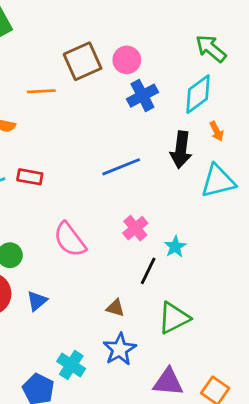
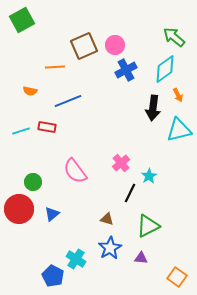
blue line: (121, 167) -> (68, 101), moved
purple triangle: (168, 382) -> (141, 258), moved, size x0.6

